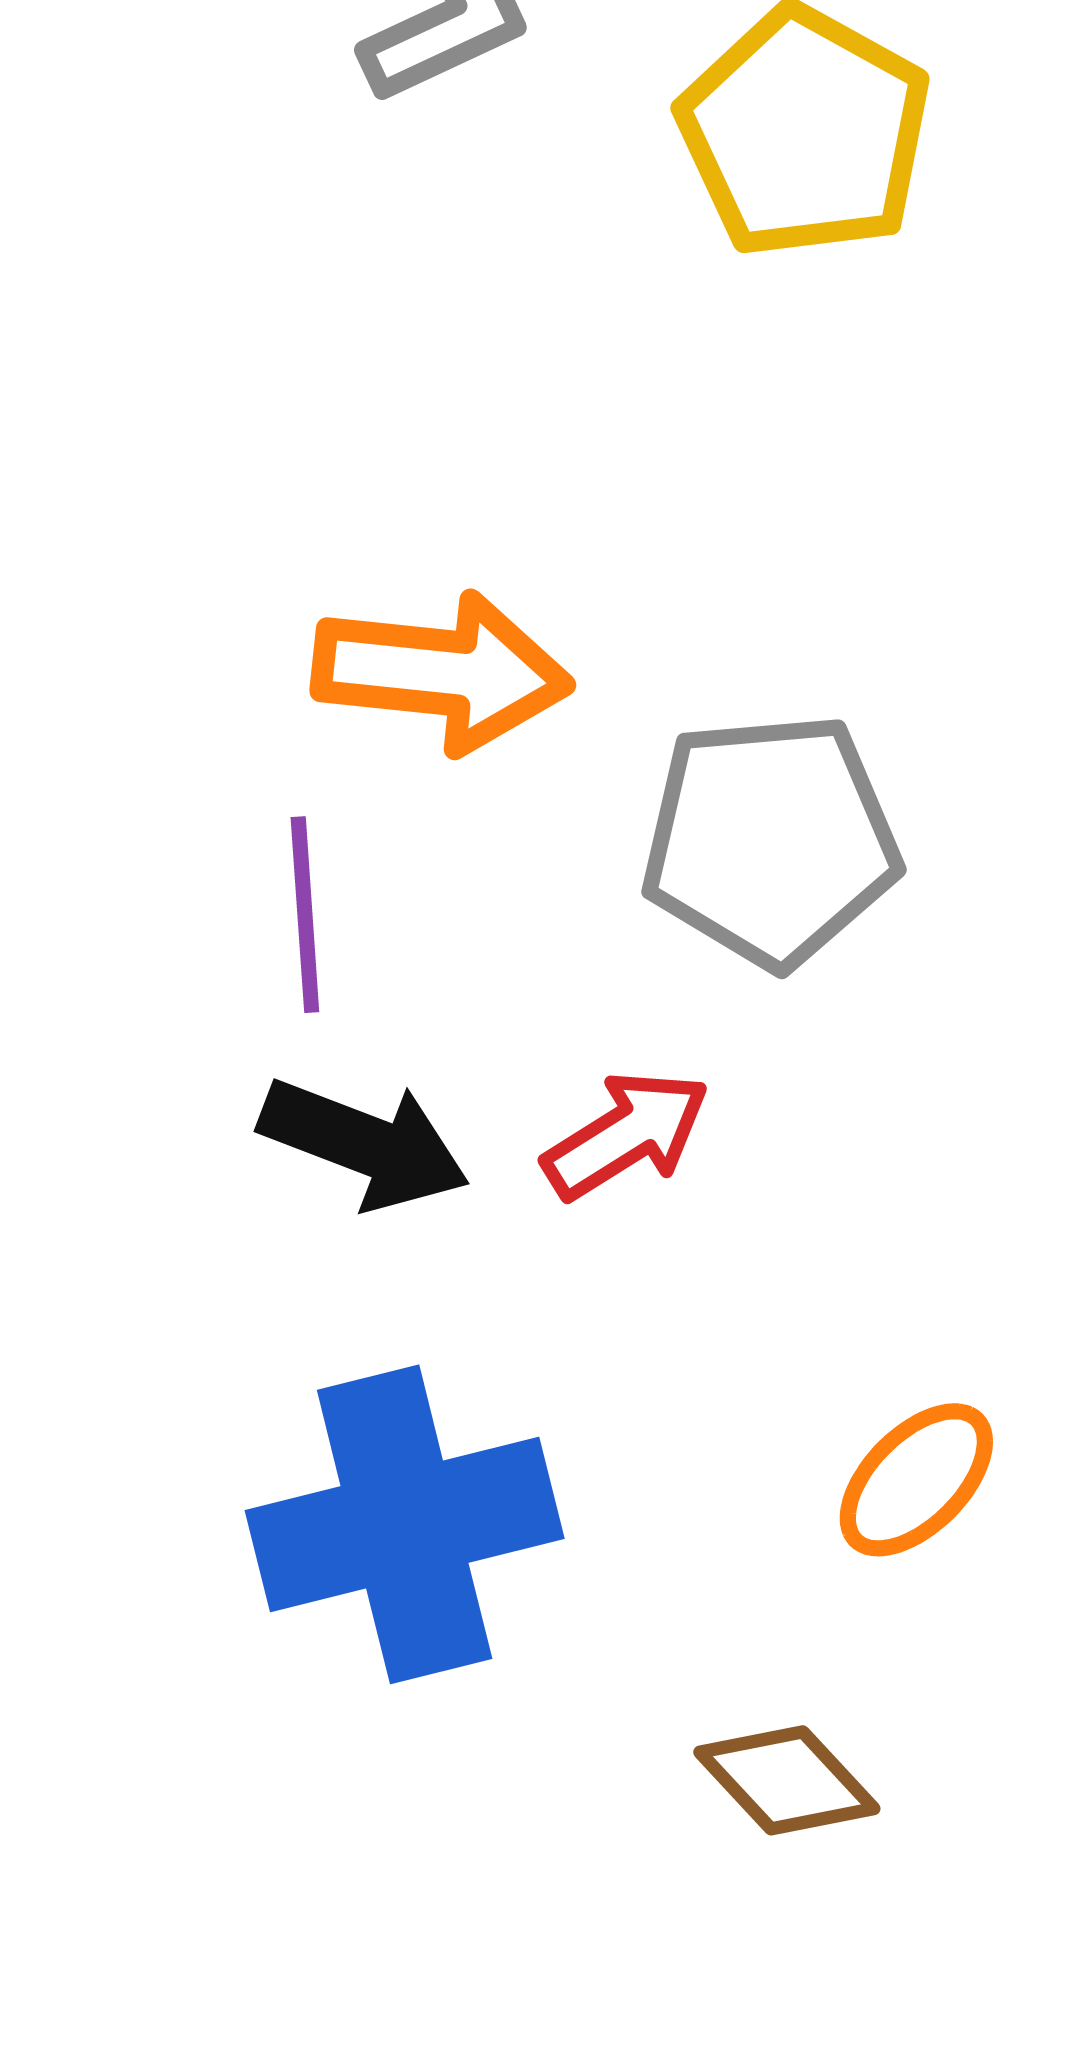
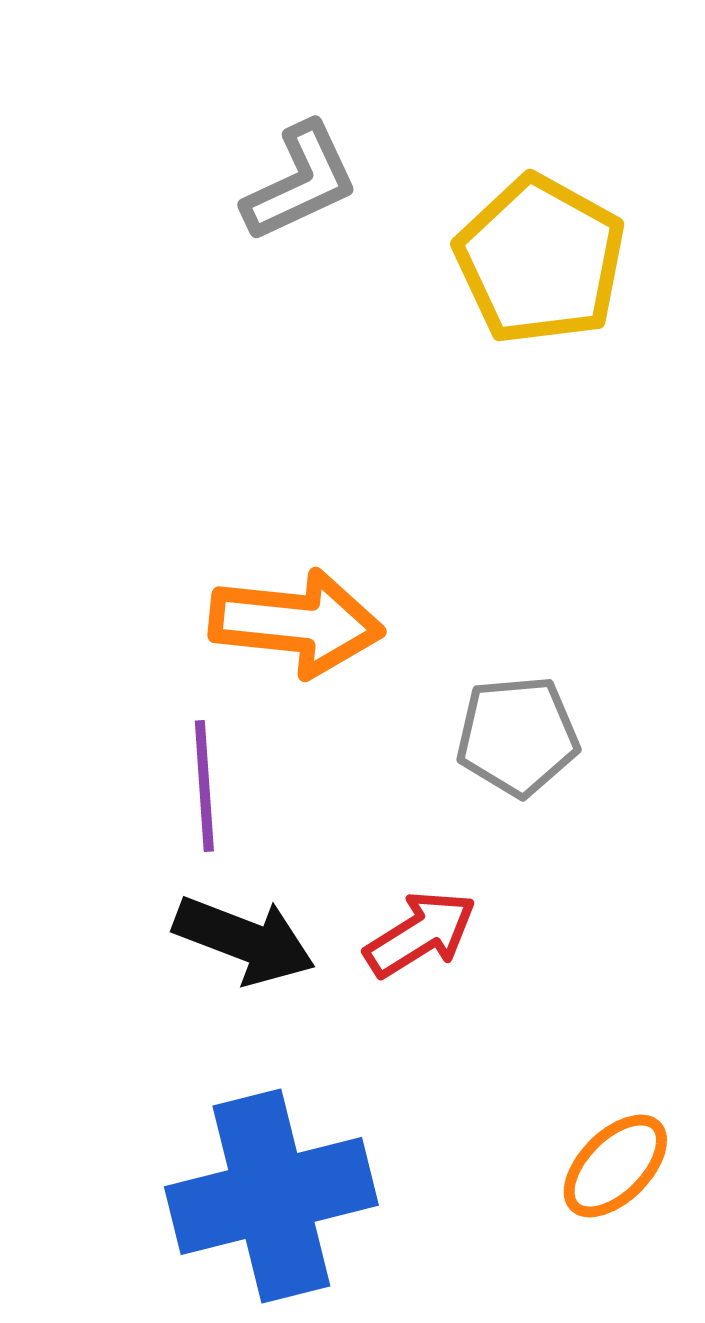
gray pentagon: (771, 840) -> (517, 736), size x0.7

